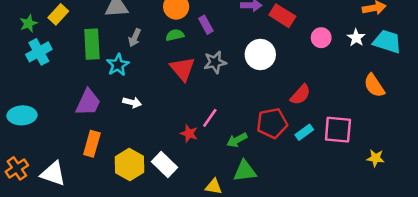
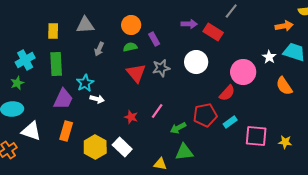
yellow rectangle: (58, 14) -> (53, 31), moved, turned -42
green star: (28, 23) -> (17, 83), moved
pink circle: (321, 38) -> (243, 72), moved, size x1.6
white star: (356, 38) -> (269, 57), moved
green rectangle: (92, 44) -> (56, 64), moved
cyan star: (118, 65) -> (85, 83), moved
pink square: (338, 130) -> (256, 136), moved
red star: (189, 133) -> (131, 117), moved
white triangle: (53, 174) -> (31, 131), moved

